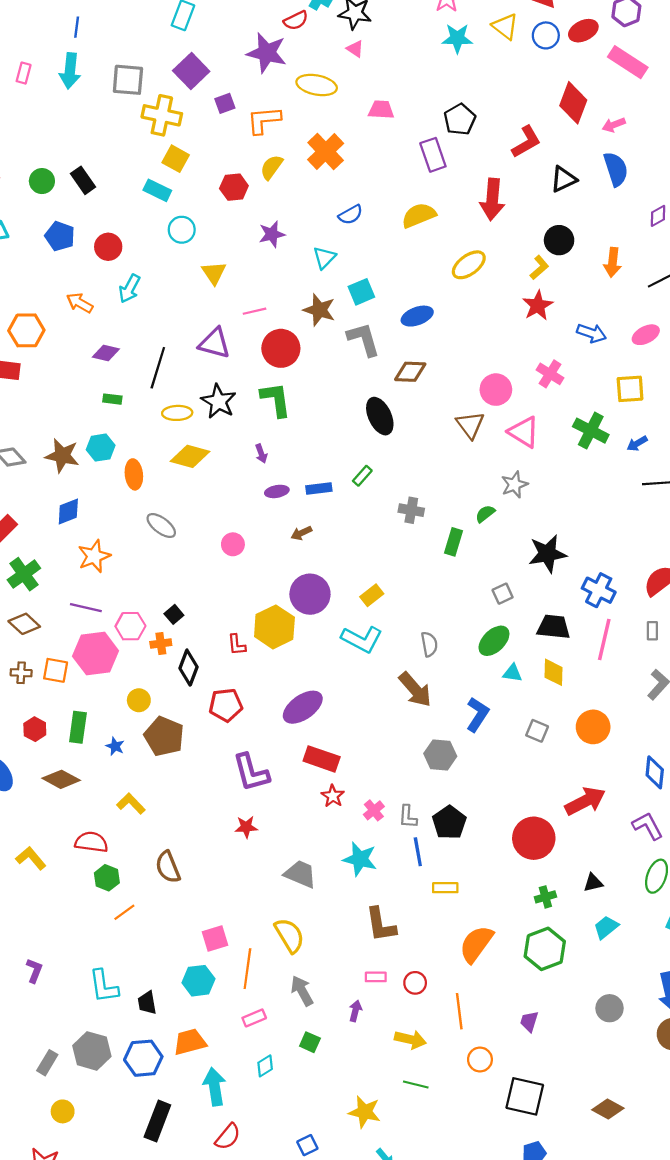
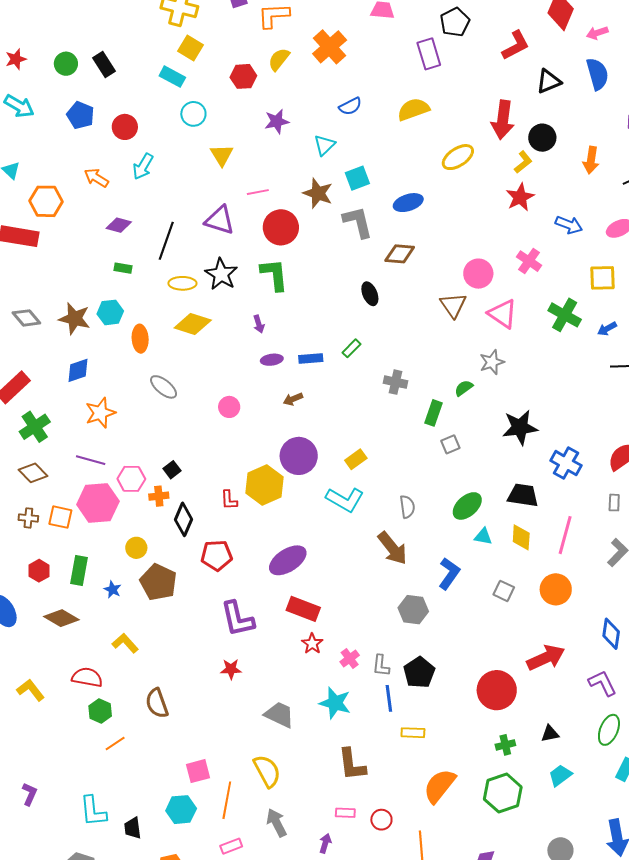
red arrow: (492, 199) -> (503, 120), moved
black ellipse: (380, 416) -> (370, 294), size x0.7
gray square: (503, 594) -> (450, 444), moved
pink line: (604, 640) -> (565, 535), moved

